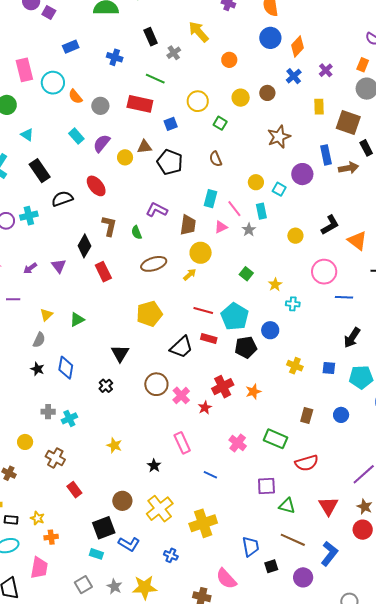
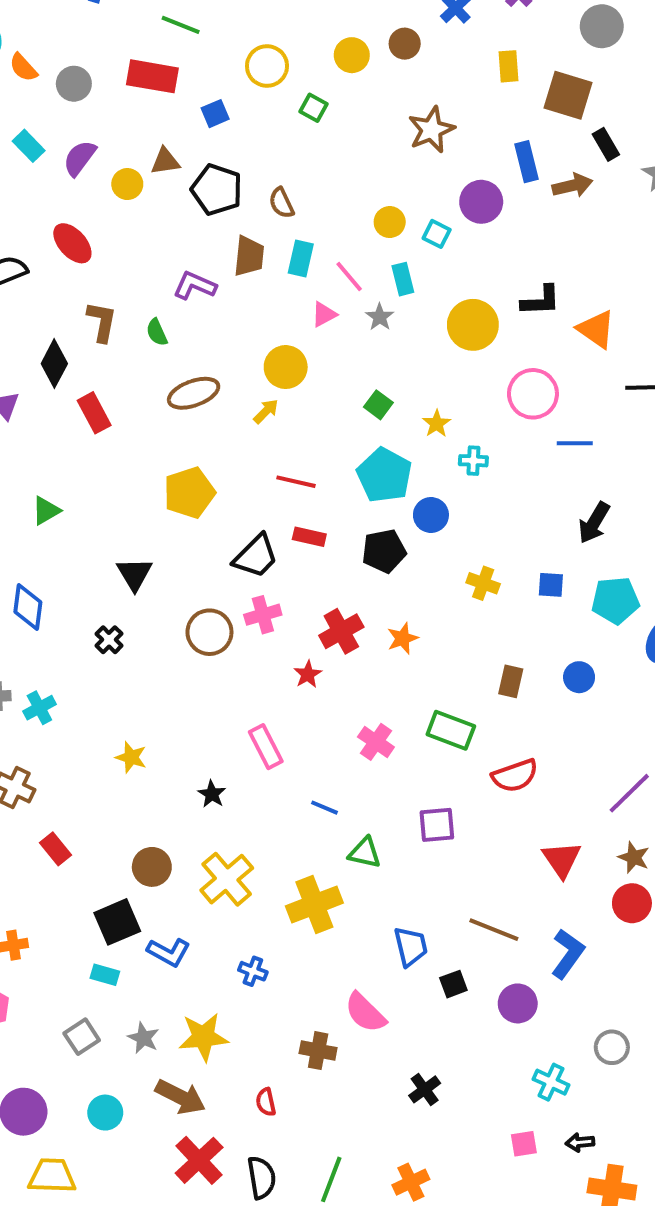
brown semicircle: (216, 159) -> (281, 203), moved
brown trapezoid: (188, 225) -> (249, 256), moved
black L-shape: (330, 225) -> (541, 301), turned 30
yellow circle: (295, 236) -> (473, 325), size x1.6
cyan pentagon: (235, 317) -> (384, 475), moved
pink cross: (181, 395) -> (263, 615), moved, turned 30
green triangle: (287, 506) -> (365, 853), moved

